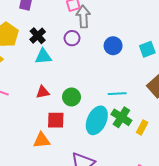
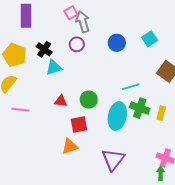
red triangle: (43, 92) -> (61, 101), turned 32

